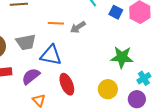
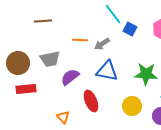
blue square: (116, 12) -> (130, 29), moved
blue triangle: (51, 55) -> (107, 71), moved
purple semicircle: (31, 76) -> (70, 77), moved

